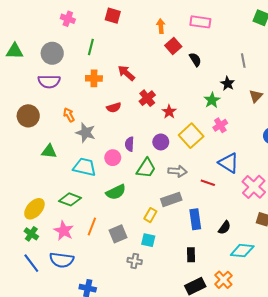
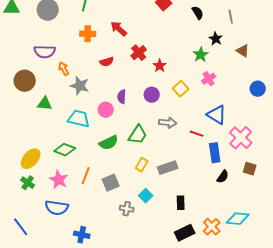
black semicircle: (195, 60) -> (198, 13), moved
purple semicircle: (49, 81) -> (45, 52), moved
brown triangle: (256, 96) -> (243, 51), turned -40
brown circle: (28, 116) -> (25, 81), moved
yellow square: (191, 136) -> (181, 89), size x0.7
green trapezoid: (146, 168) -> (138, 135), moved
gray rectangle: (171, 199) -> (168, 168), moved
blue rectangle: (195, 219) -> (215, 153), moved
black semicircle: (224, 228) -> (223, 177), moved
cyan square: (148, 240) -> (146, 196), moved, turned 32
cyan diamond: (242, 251) -> (238, 219), moved
blue line: (31, 263) -> (21, 227), moved

